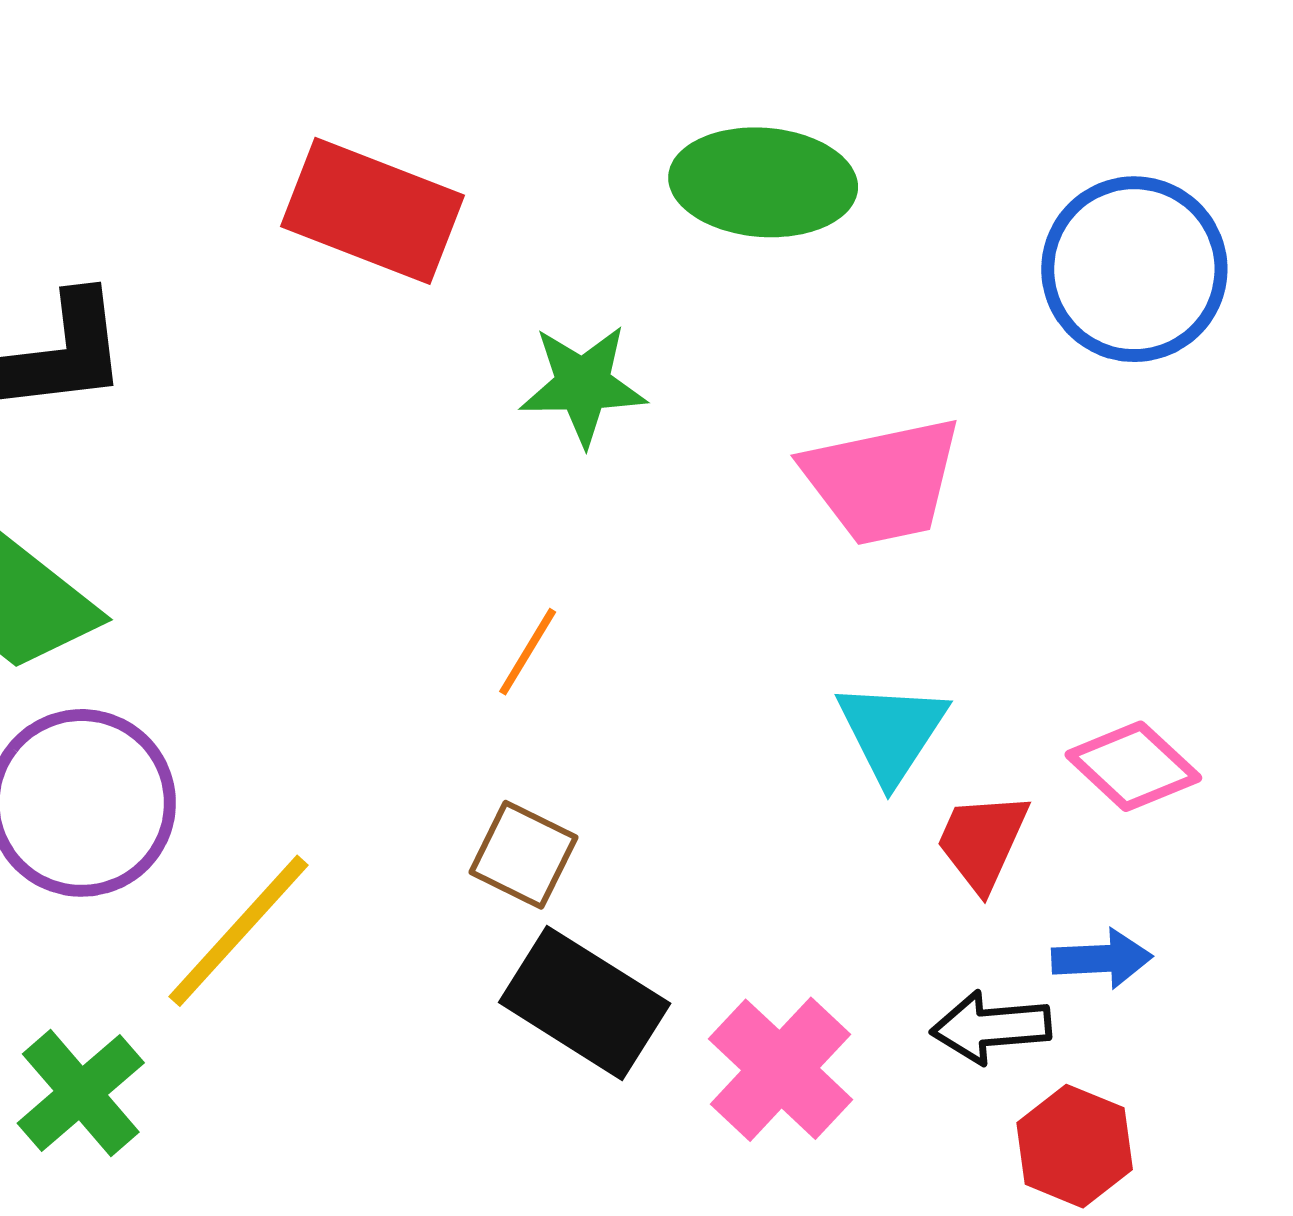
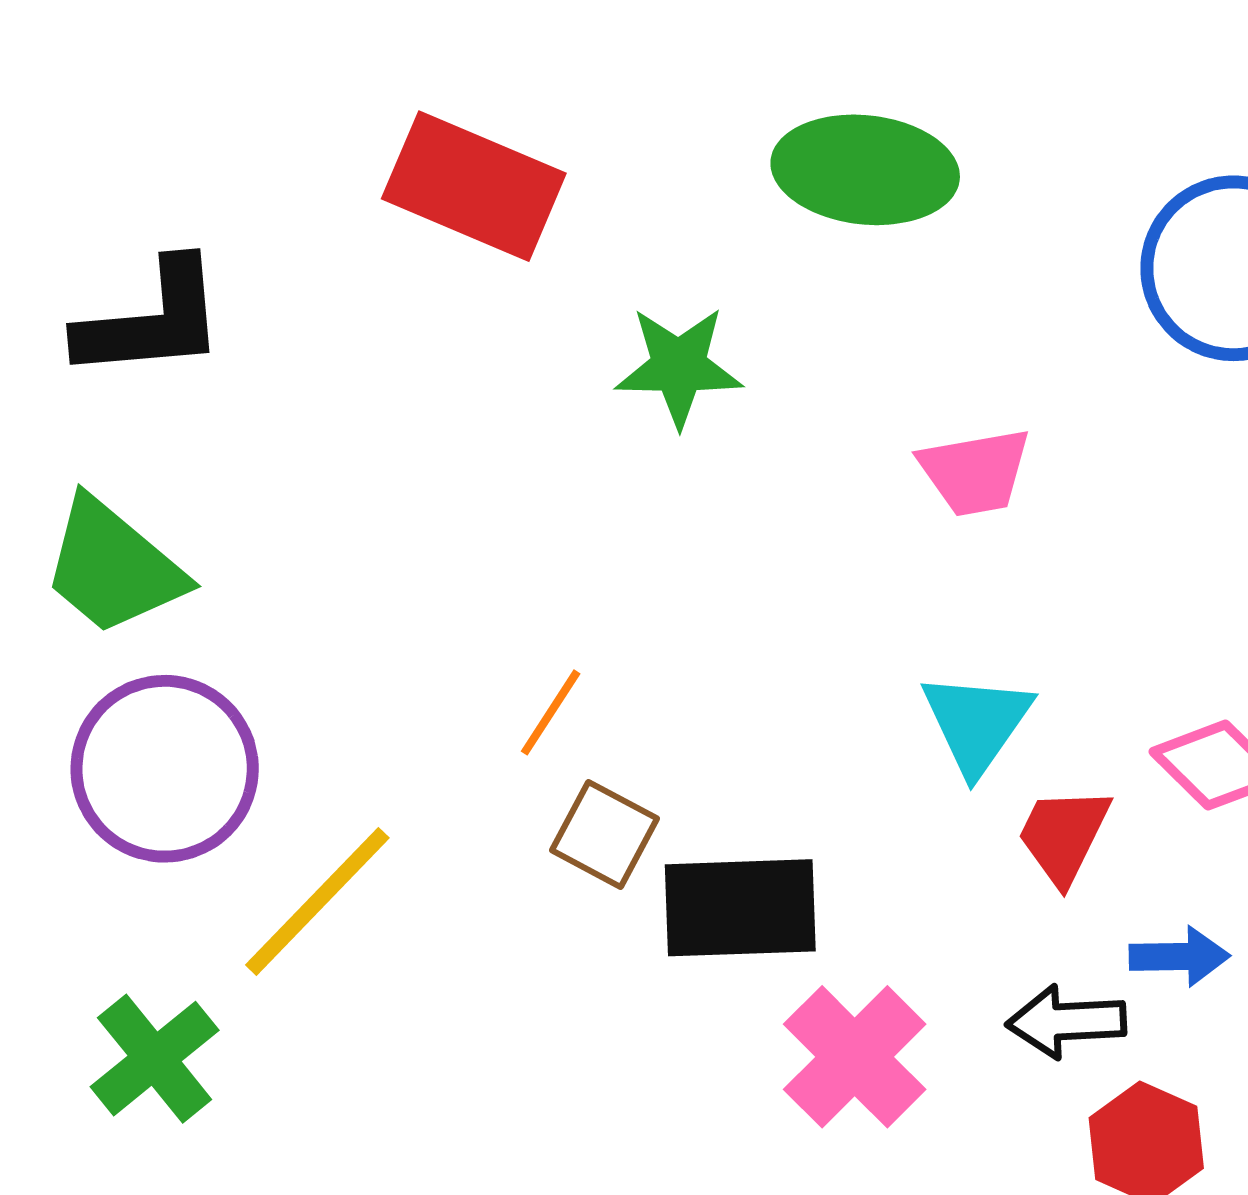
pink trapezoid: (882, 481) -> (975, 472), size x0.7
orange line: (528, 652) -> (551, 712), moved
black rectangle: (585, 1003) -> (740, 908), moved, turned -36

